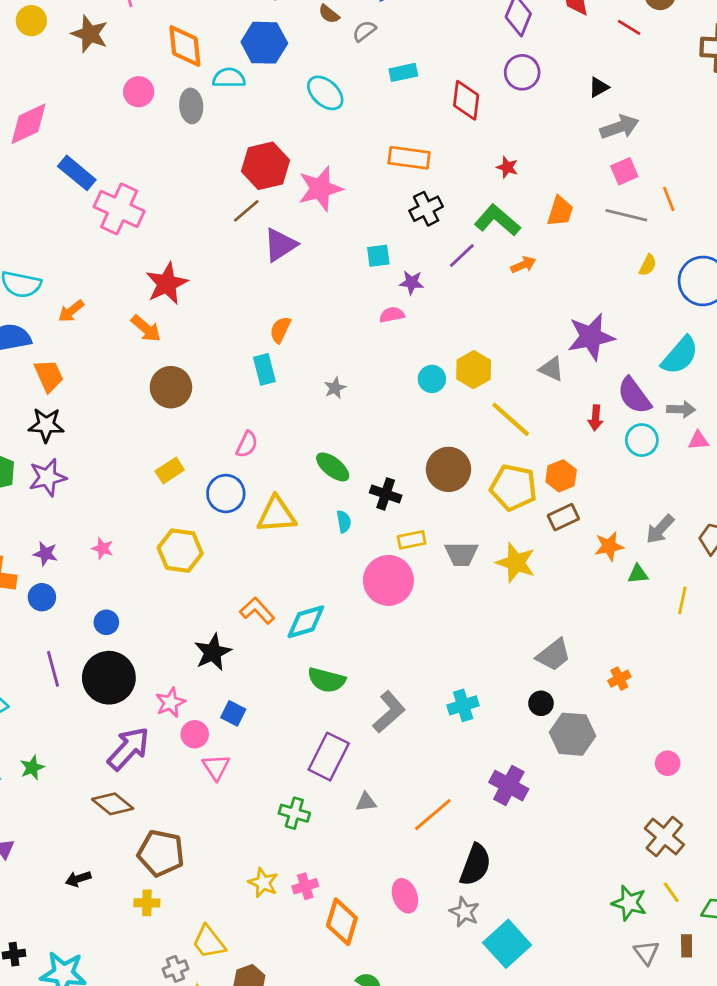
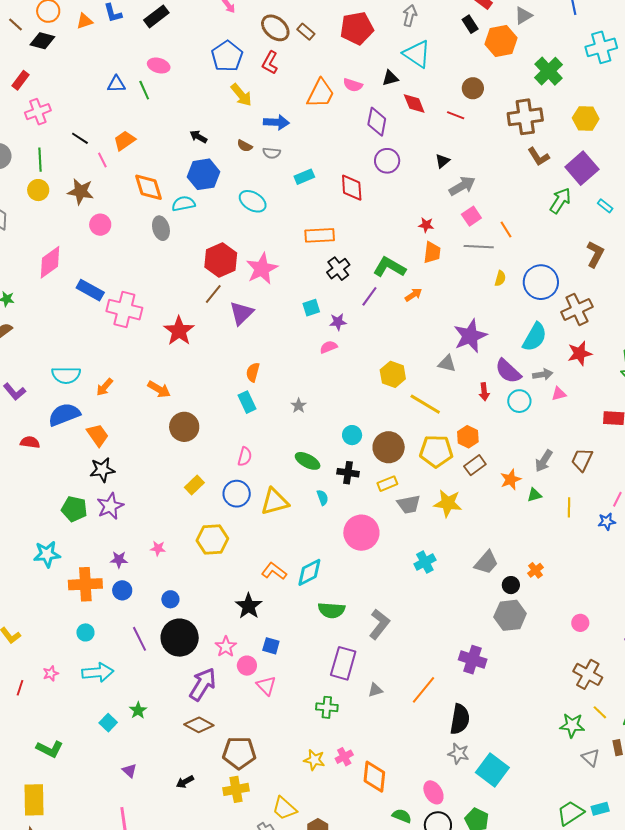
gray semicircle: (364, 31) -> (272, 153), turned -126
pink circle: (139, 92) -> (100, 225), moved
red star: (507, 167) -> (426, 225), moved
red star: (167, 284) -> (179, 331), moved
cyan circle: (432, 379) -> (352, 435), moved
yellow rectangle: (412, 540) -> (387, 484), moved
black circle: (541, 703) -> (511, 585), moved
cyan cross: (463, 705) -> (425, 562), moved
pink ellipse: (405, 896) -> (433, 792), moved
yellow cross: (147, 903) -> (236, 789), size x1.4

